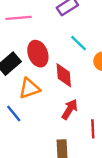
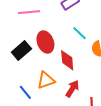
orange triangle: (30, 88) -> (46, 80), moved

